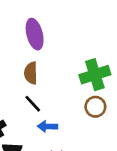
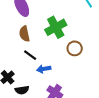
green cross: (95, 75) -> (56, 27), moved

